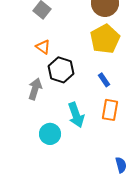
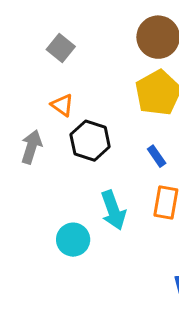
gray arrow: (35, 89) -> (31, 147), moved

